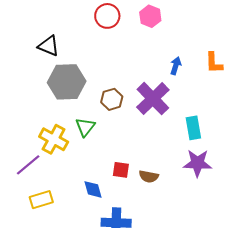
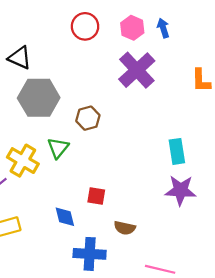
blue arrow: (176, 66) -> (163, 28), moved, turned -36
purple cross: (153, 99) -> (137, 70), moved
brown semicircle: (149, 176) -> (125, 228), moved

